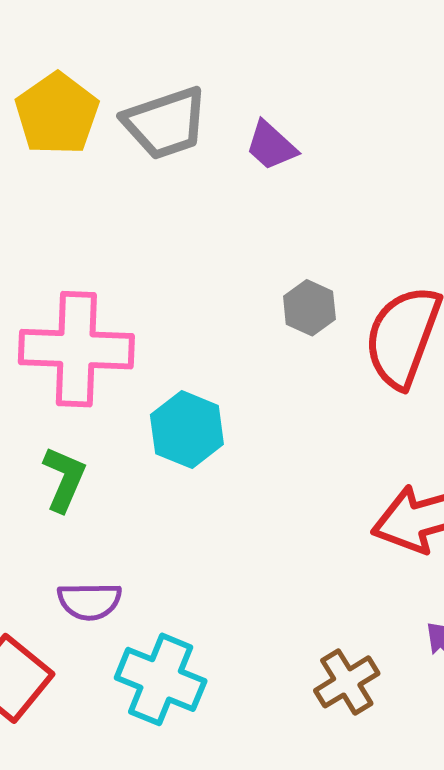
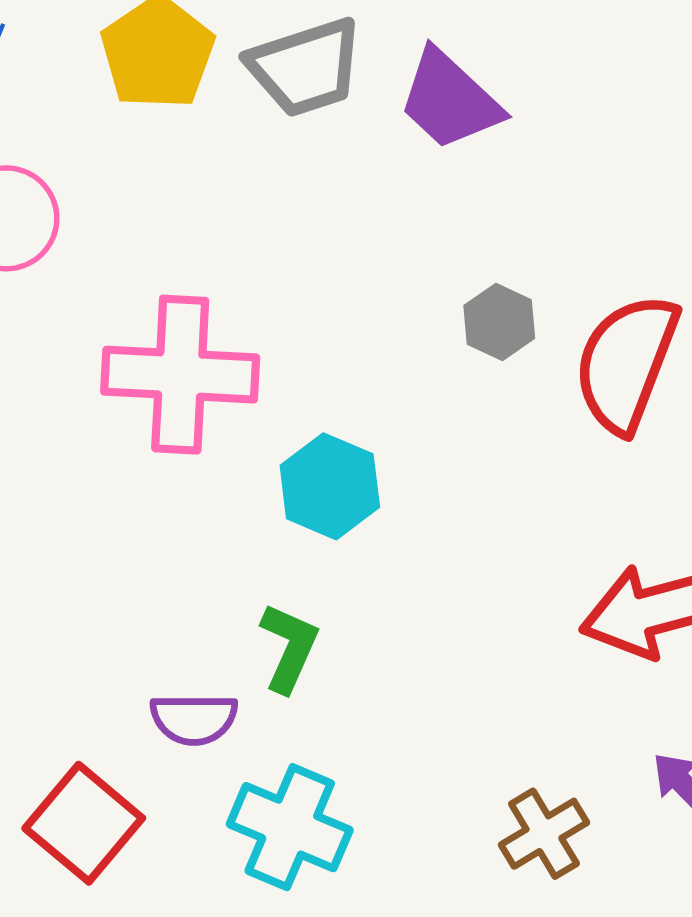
purple trapezoid: (271, 146) -> (450, 100), size x1.5
green L-shape: (64, 479) -> (289, 648), moved

